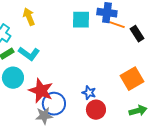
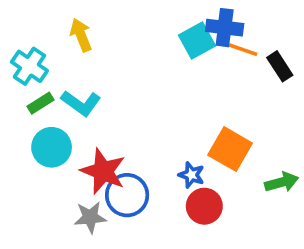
cyan square: (81, 20) -> (197, 41), moved, turned -30
orange square: (132, 79) -> (230, 149), moved, turned -30
green arrow: (138, 111) -> (282, 182), moved
gray star: (44, 116) -> (90, 217), moved

